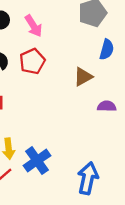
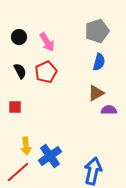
blue semicircle: (107, 49) -> (99, 62), moved
brown triangle: (83, 77) -> (96, 93), moved

